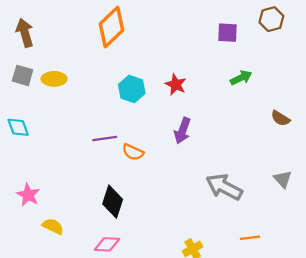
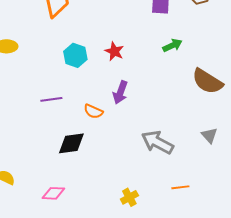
brown semicircle: (280, 118) -> (207, 81), size x1.8
orange semicircle: (133, 152) -> (93, 111), moved
black diamond: (113, 202) -> (71, 143), moved, turned 64

